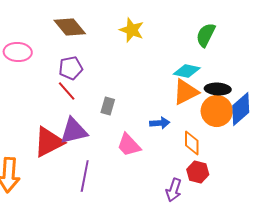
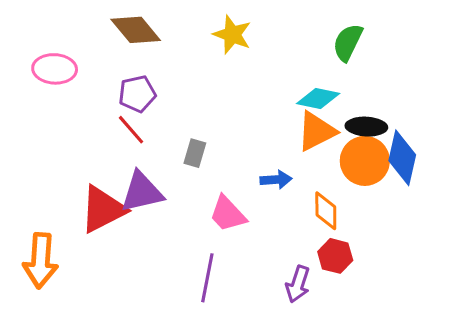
blue diamond: (241, 109) -> (402, 158), turned -36
purple line: (85, 176) -> (207, 278), moved

